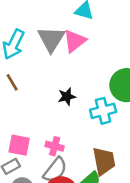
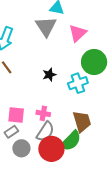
gray triangle: (51, 39) -> (46, 26), moved
pink triangle: (75, 41) -> (78, 33), moved

